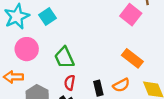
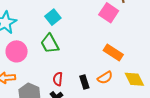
cyan square: (47, 16) -> (53, 17), moved
green trapezoid: (64, 58) -> (50, 44), moved

